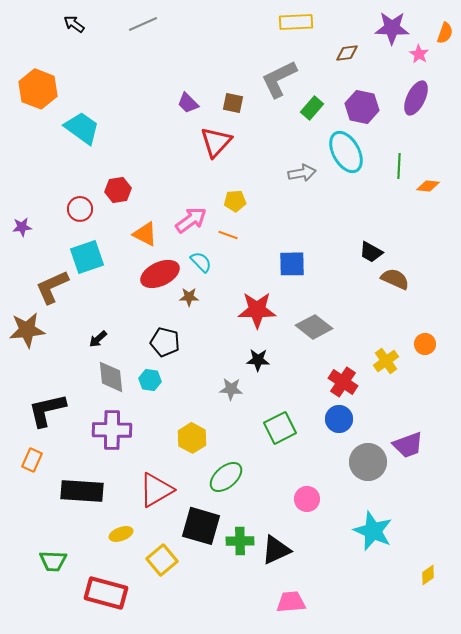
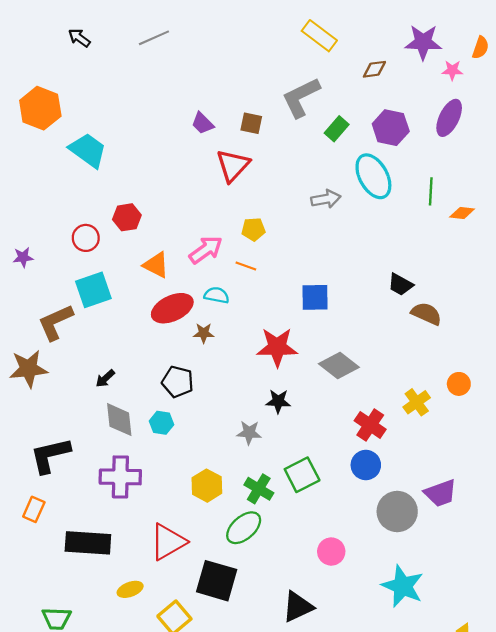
yellow rectangle: (296, 22) -> (319, 36), turned 40
pink star: (419, 54) -> (452, 70), turned -30
cyan semicircle: (201, 262) -> (217, 295), turned -35
green cross: (240, 541) -> (259, 489), moved, turned 32

